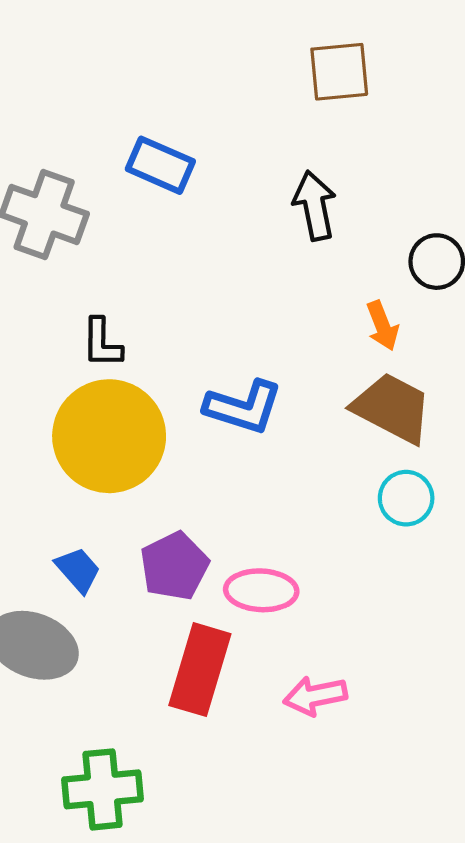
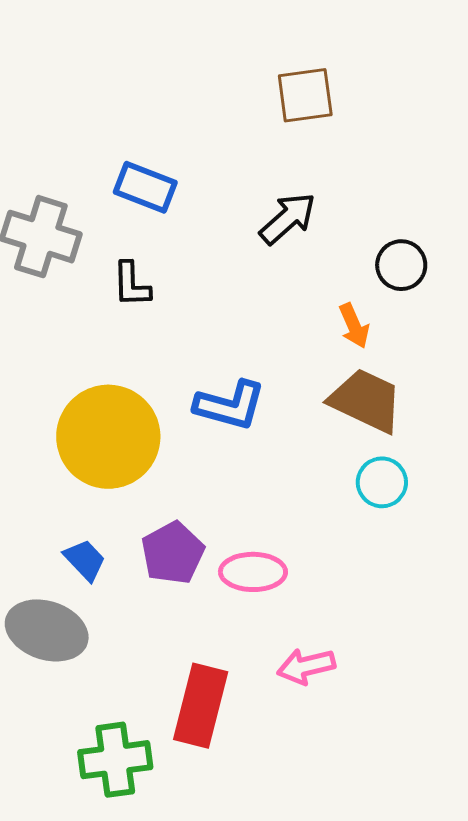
black arrow: (315, 206) -> (288, 219), turned 62
black L-shape: (102, 343) -> (131, 284), moved
red rectangle: (200, 670) -> (201, 706), moved

